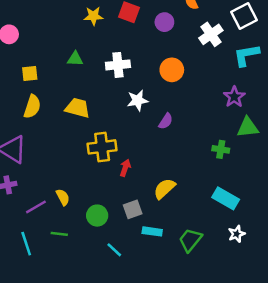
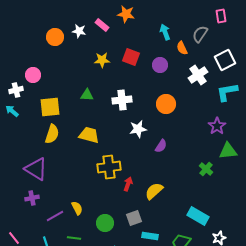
yellow square: (30, 74) -> (50, 107), size x1.5
green cross: (221, 149) -> (206, 169), turned 32
yellow semicircle: (164, 189) -> (154, 191), moved
cyan rectangle: (226, 198) -> (198, 216), moved

